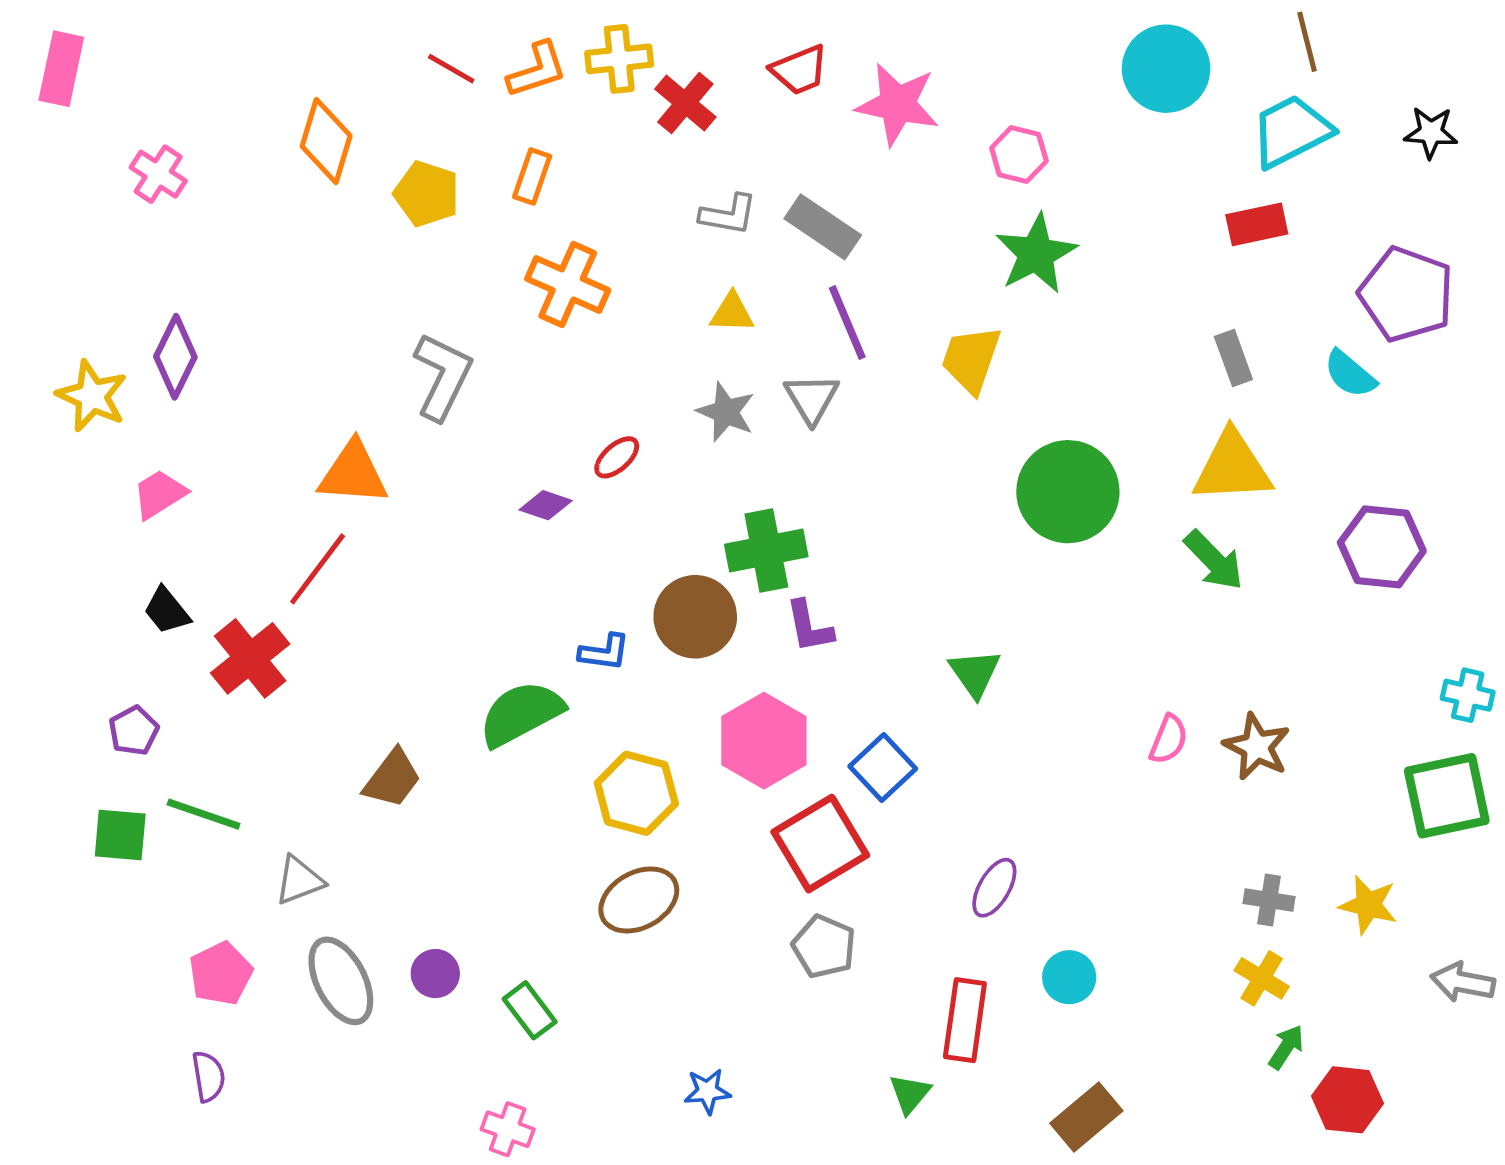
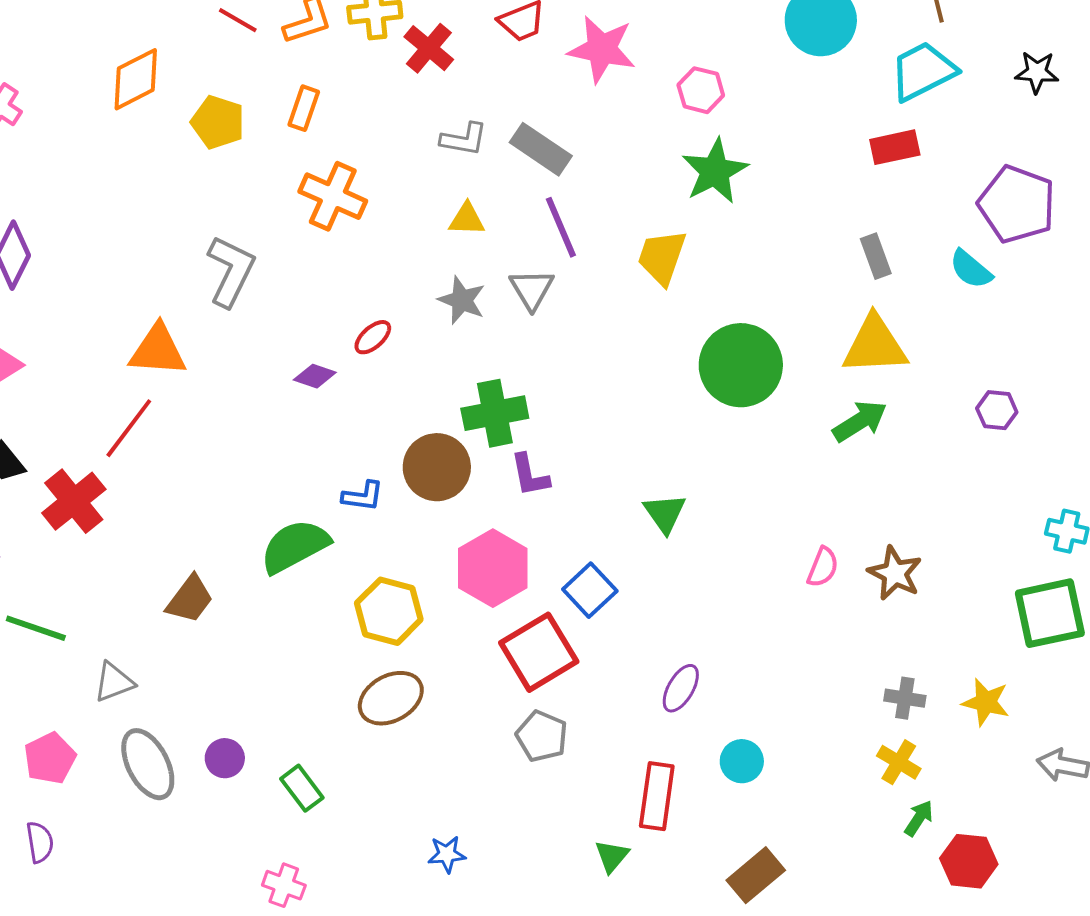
orange diamond: (326, 141) -> (136, 79), turned 46
purple hexagon: (1382, 547) -> (997, 410), size x0.6
green arrow: (1214, 560) -> (860, 421), turned -78

